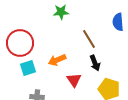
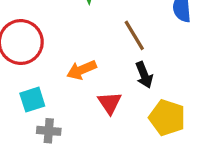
cyan square: (28, 68) -> (32, 100), moved

